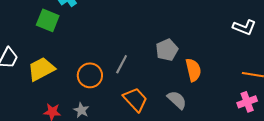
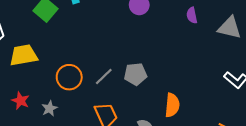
gray pentagon: (167, 50) -> (135, 74), moved

